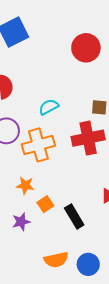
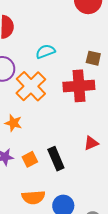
orange cross: (38, 145) -> (31, 86), turned -36
orange square: (45, 204) -> (30, 159), moved

